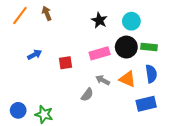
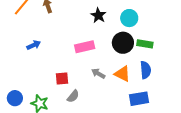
pink rectangle: (100, 53) -> (85, 47), moved
red square: (65, 63) -> (62, 79), moved
gray semicircle: (87, 95) -> (73, 96), moved

